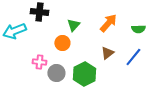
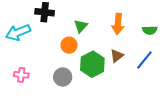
orange arrow: (108, 23) -> (118, 24), turned 144
pink cross: (39, 62) -> (21, 75), moved
green hexagon: (84, 74) -> (92, 64), moved

